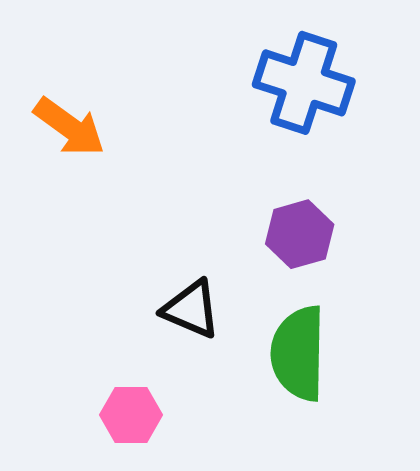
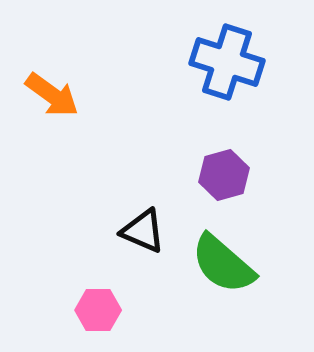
green semicircle: (298, 353) -> (223, 264), turned -50

